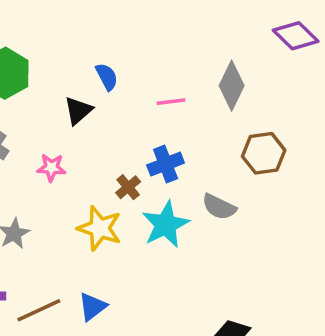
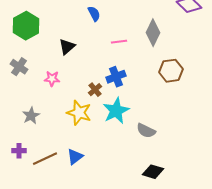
blue semicircle: (107, 77) -> (94, 14), moved
gray semicircle: (219, 207) -> (146, 131), moved

